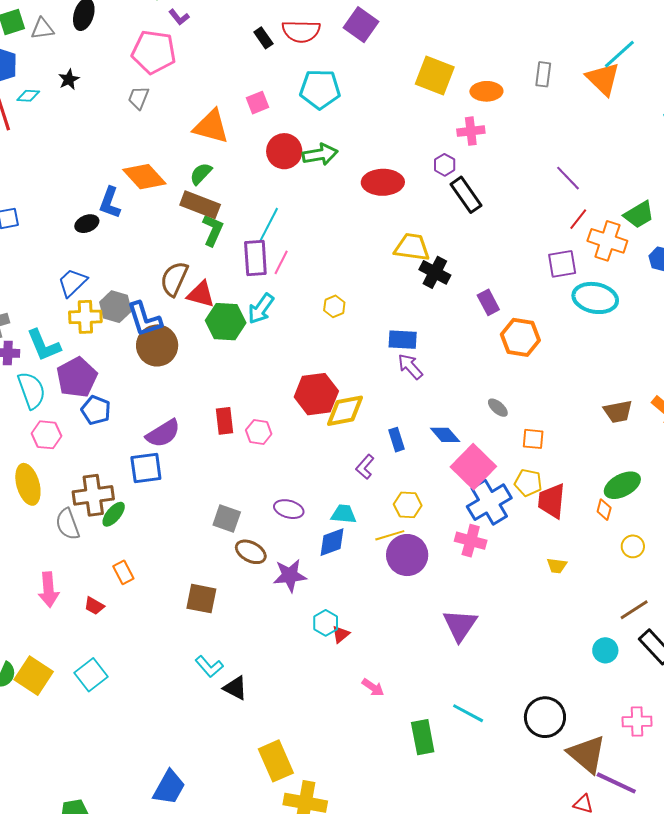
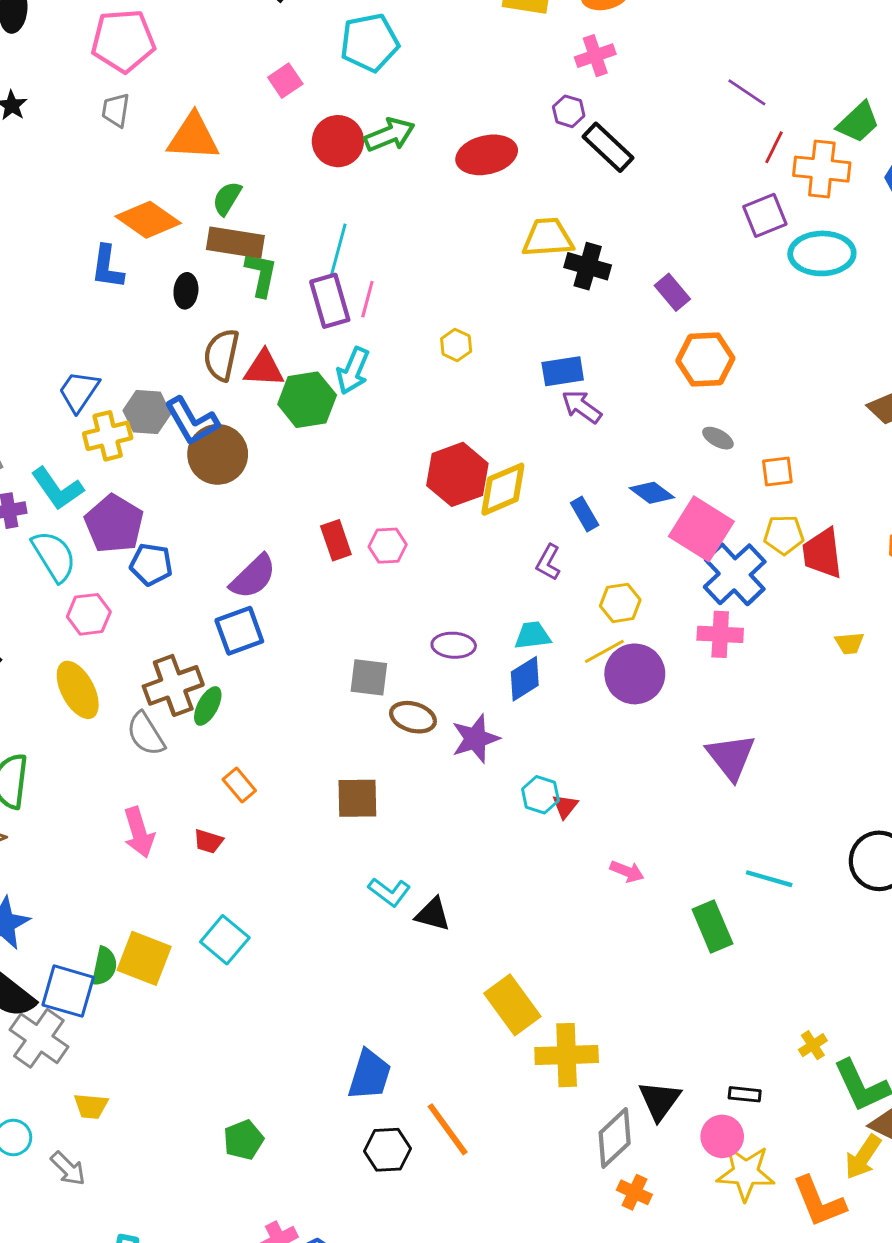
orange triangle: (211, 126) -> (193, 137), moved
black ellipse: (87, 224) -> (186, 291), moved, turned -50
orange hexagon: (520, 337) -> (705, 360), moved

